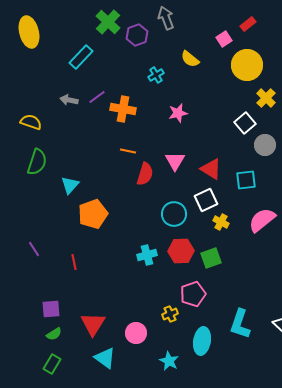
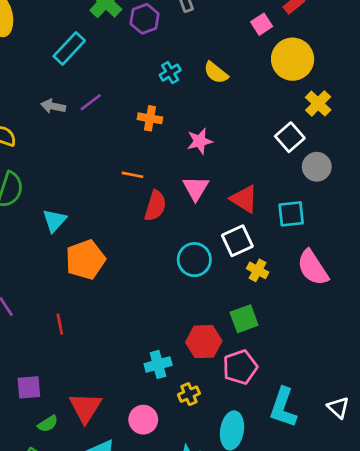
yellow semicircle: (190, 59) -> (216, 73), moved
orange cross: (123, 109) -> (150, 118), moved, size x0.7
pink star: (178, 113) -> (200, 141), moved
pink semicircle: (262, 220) -> (313, 268), turned -84
red hexagon: (181, 251) -> (204, 342), moved
cyan cross: (147, 255) -> (158, 364), moved
pink pentagon: (193, 294) -> (240, 367), moved
green semicircle: (54, 334) -> (48, 424), moved

